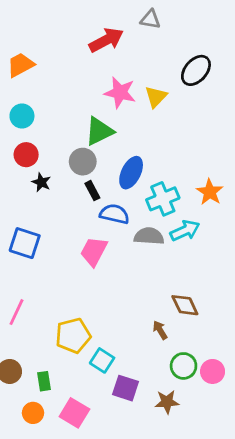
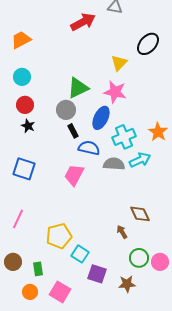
pink star: (120, 93) -> (115, 92), moved
black star: (41, 182) -> (28, 126), moved

